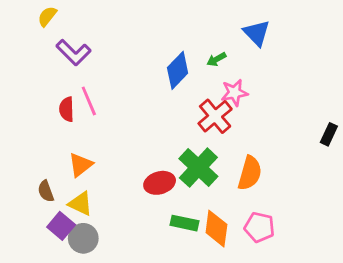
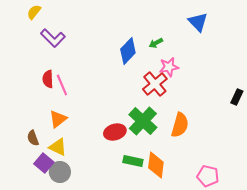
blue triangle: (257, 33) -> (198, 22), moved
pink line: (89, 101) -> (62, 85), moved
pink pentagon: (259, 227) -> (208, 176), moved

